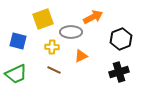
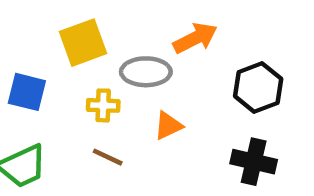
black cross: (119, 72) -> (254, 162), turned 30

